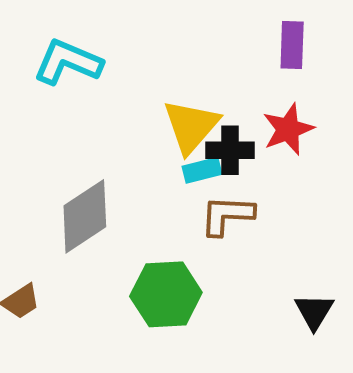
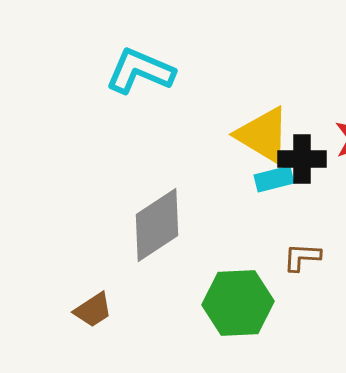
yellow triangle: (191, 126) -> (263, 135), turned -40
brown L-shape: (227, 215) -> (302, 257), moved, size x0.7

